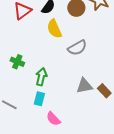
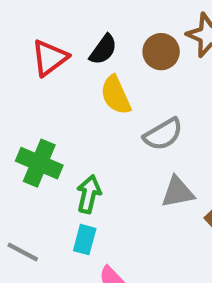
green cross: (17, 62) -> (39, 163), size x1.5
gray triangle: (84, 86) -> (178, 192), moved

